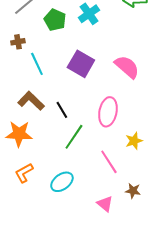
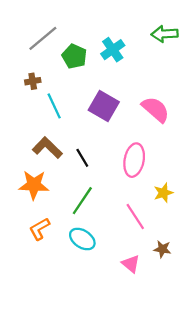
green line: (74, 137) -> (82, 201), moved
cyan ellipse: (62, 182) -> (82, 239), turned 70

